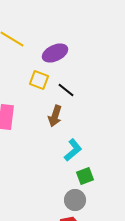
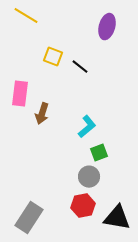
purple ellipse: (55, 53) -> (107, 27), moved, turned -50
brown arrow: (55, 116) -> (42, 114), moved

